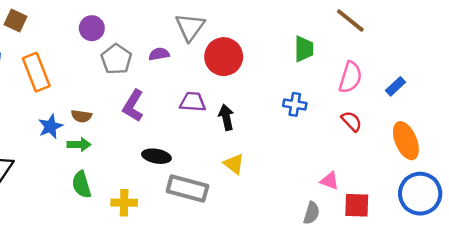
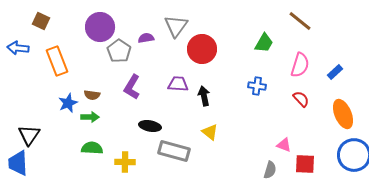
purple circle: (92, 28) -> (100, 27), size x1.5
green trapezoid: (304, 49) -> (264, 43), turned 30
purple semicircle: (159, 54) -> (146, 38), moved
green semicircle: (81, 185) -> (92, 148), turned 110

